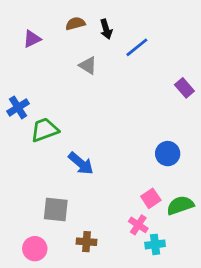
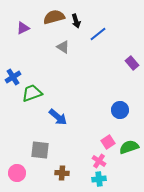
brown semicircle: (75, 24) -> (54, 17), size x1.5
cyan cross: (155, 244) -> (99, 179), moved
pink circle: (35, 249) -> (17, 173), moved

